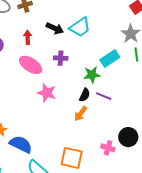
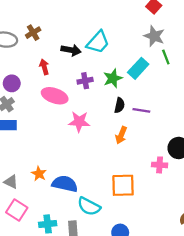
green star: (92, 75) -> (113, 78), moved
black semicircle: (85, 95) -> (120, 105), moved

